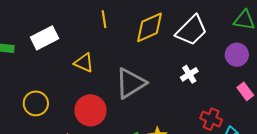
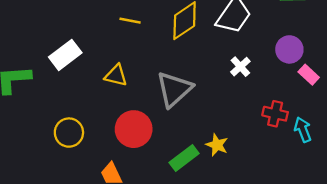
yellow line: (104, 19) -> (130, 21), turned -60
purple circle: (237, 55) -> (289, 49), moved

